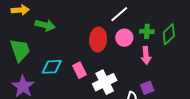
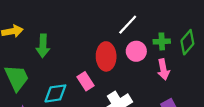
green arrow: (45, 25) -> (43, 46), turned 84
pink rectangle: (80, 70) -> (86, 81), moved

